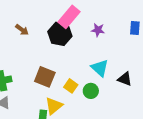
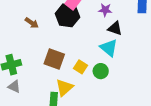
brown arrow: (22, 30) -> (32, 23), moved
black triangle: (125, 79) -> (115, 28), moved

